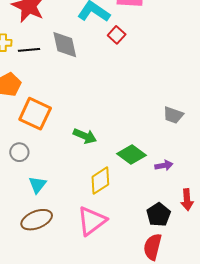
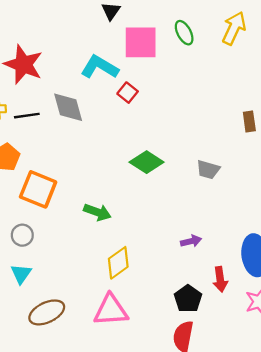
gray trapezoid: (173, 115) -> (208, 170), moved
green diamond: (132, 154) -> (147, 162), moved
cyan triangle: (37, 185) -> (21, 274), moved
pink triangle: (92, 221) -> (111, 310), turned 36

